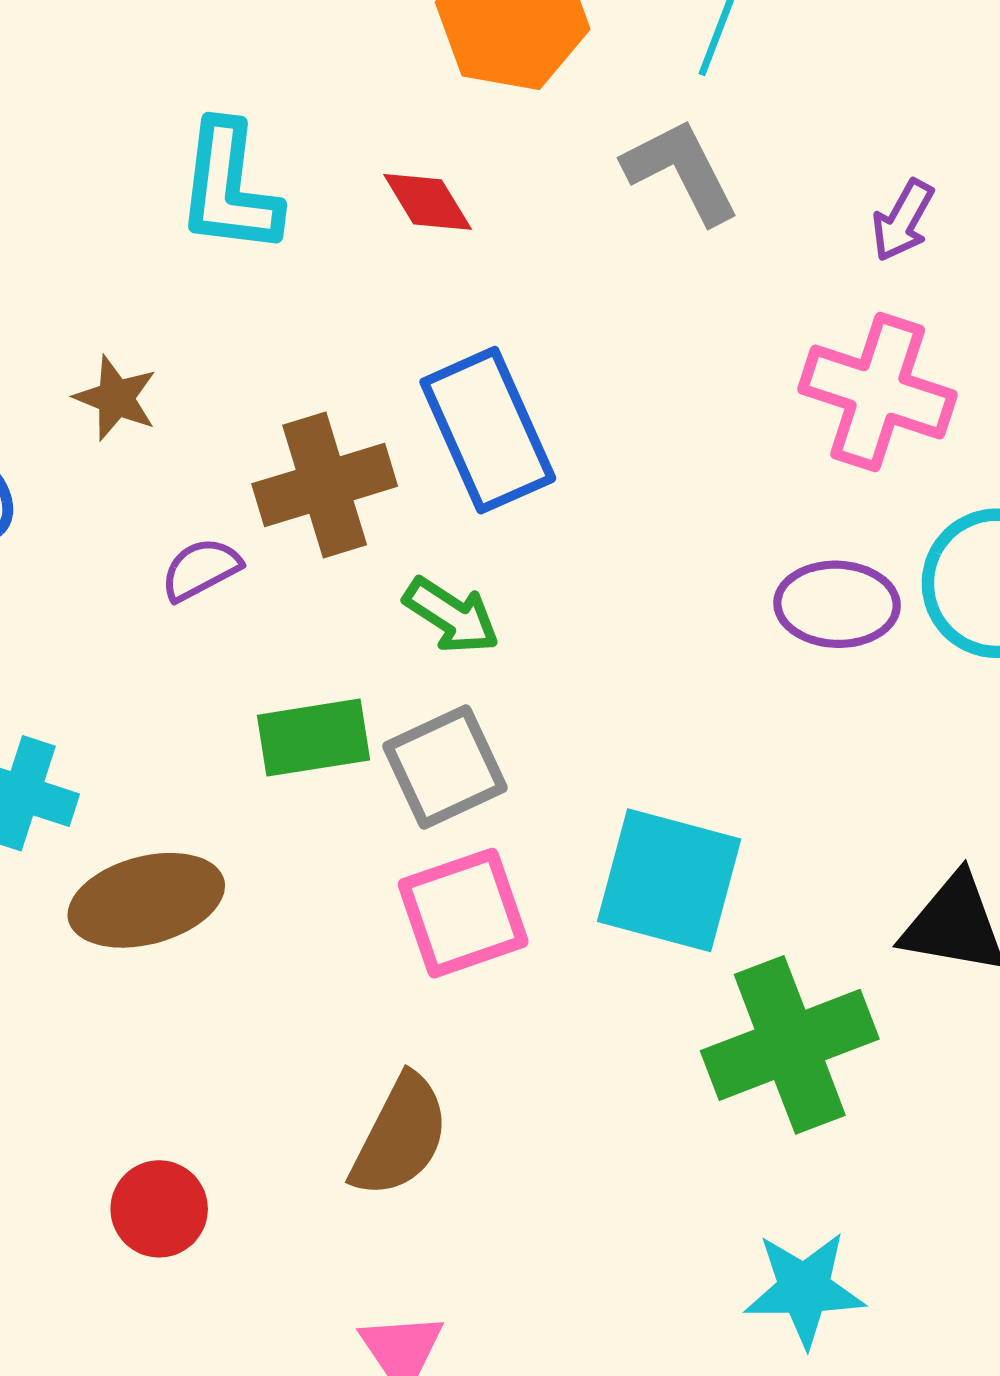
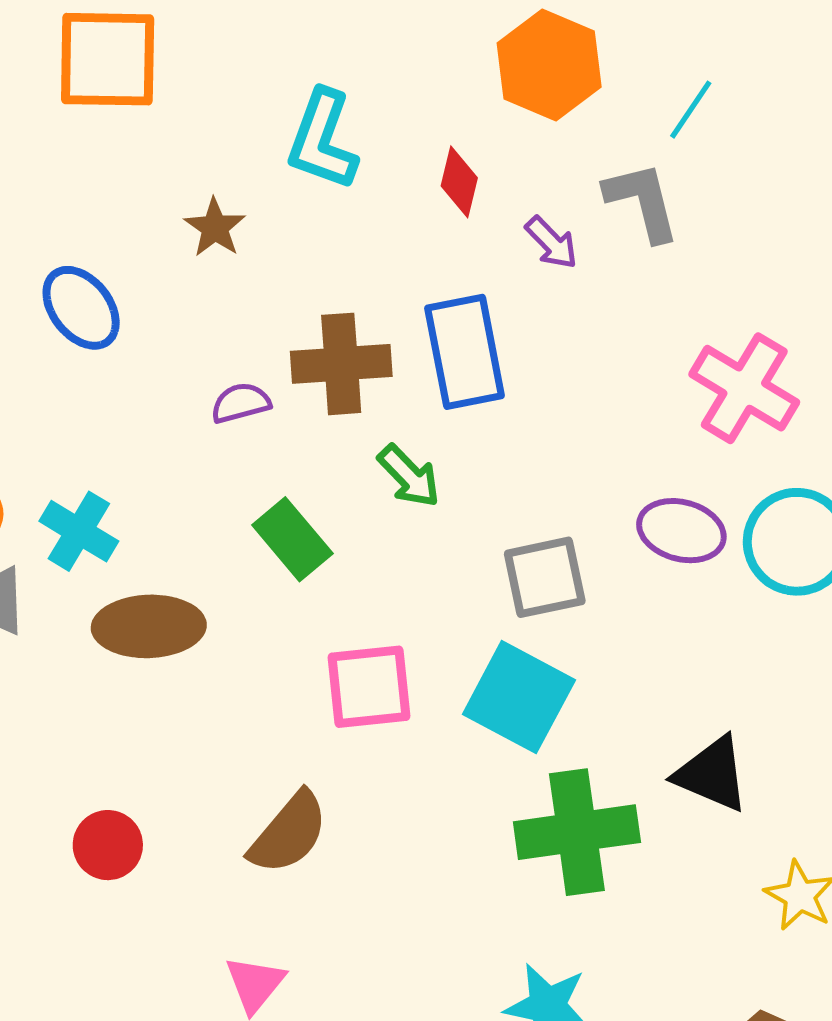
red diamond: (428, 202) -> (459, 182), turned 32
purple arrow: (903, 220) -> (552, 243), moved, turned -86
brown star: (116, 398) -> (215, 227), moved
green rectangle: (313, 738) -> (292, 539), turned 46
gray square: (445, 767) -> (545, 577), moved

